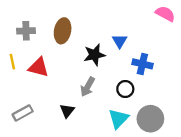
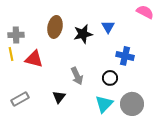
gray cross: (26, 31) -> (16, 35), moved
blue triangle: (120, 41) -> (108, 27), moved
black star: (94, 55) -> (83, 34), moved
gray arrow: (88, 87) -> (77, 76), turned -54

